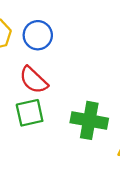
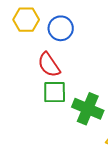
green square: (30, 113) -> (55, 92), moved

